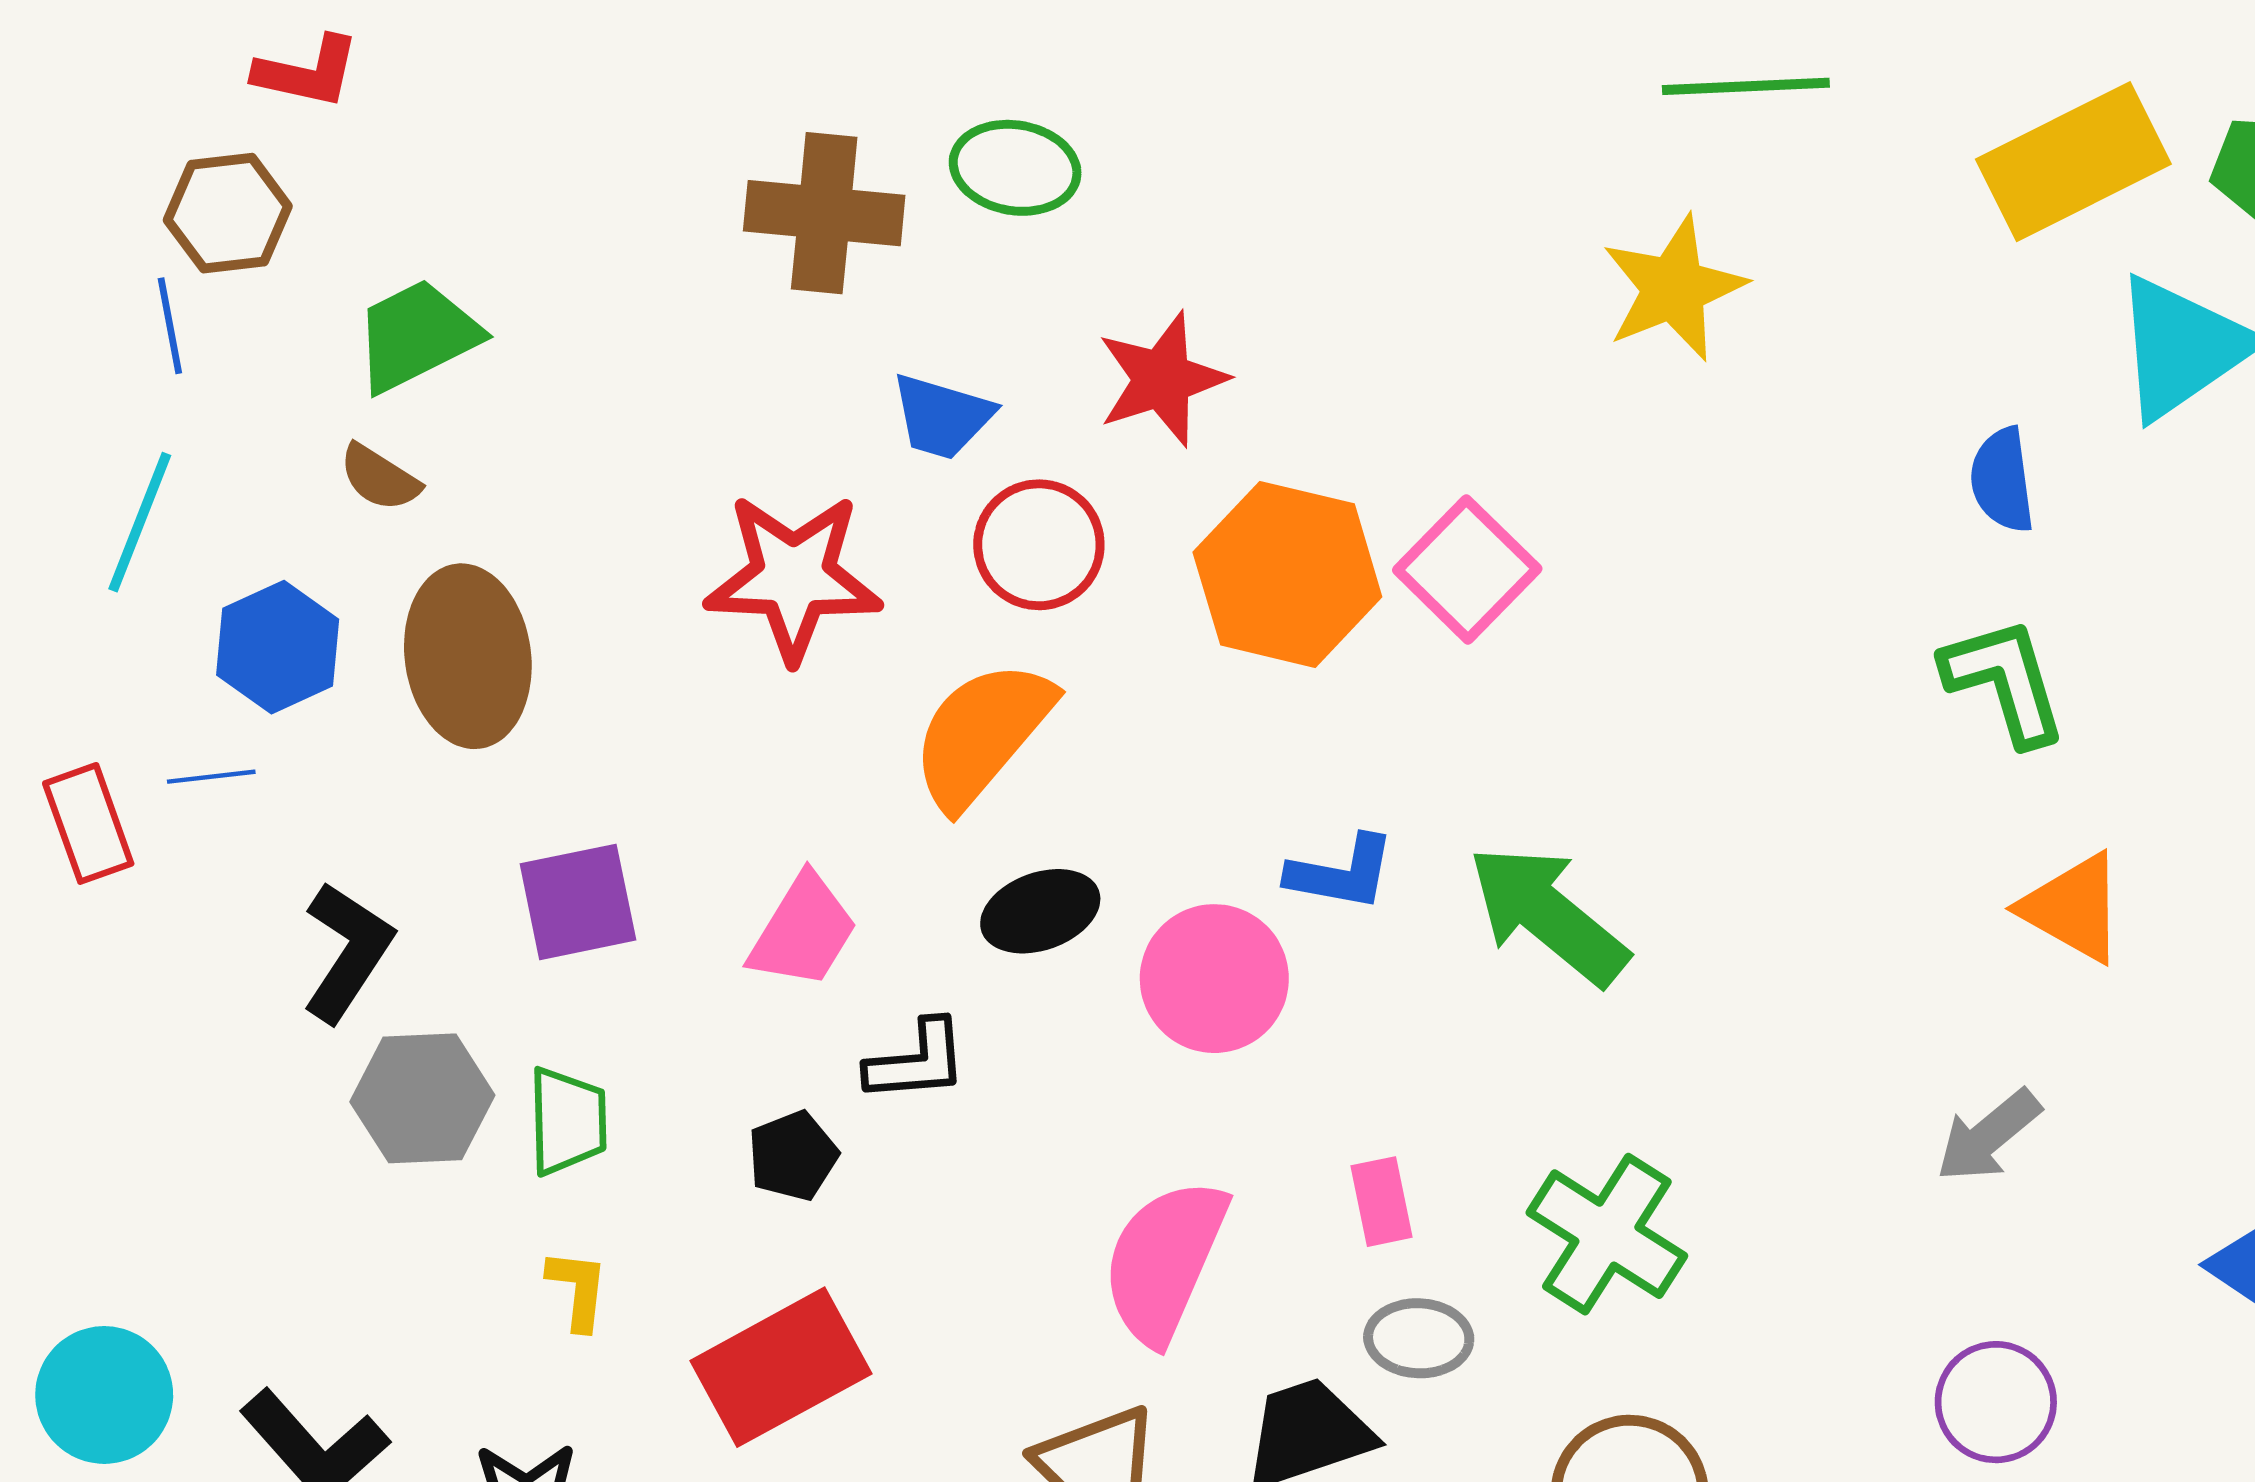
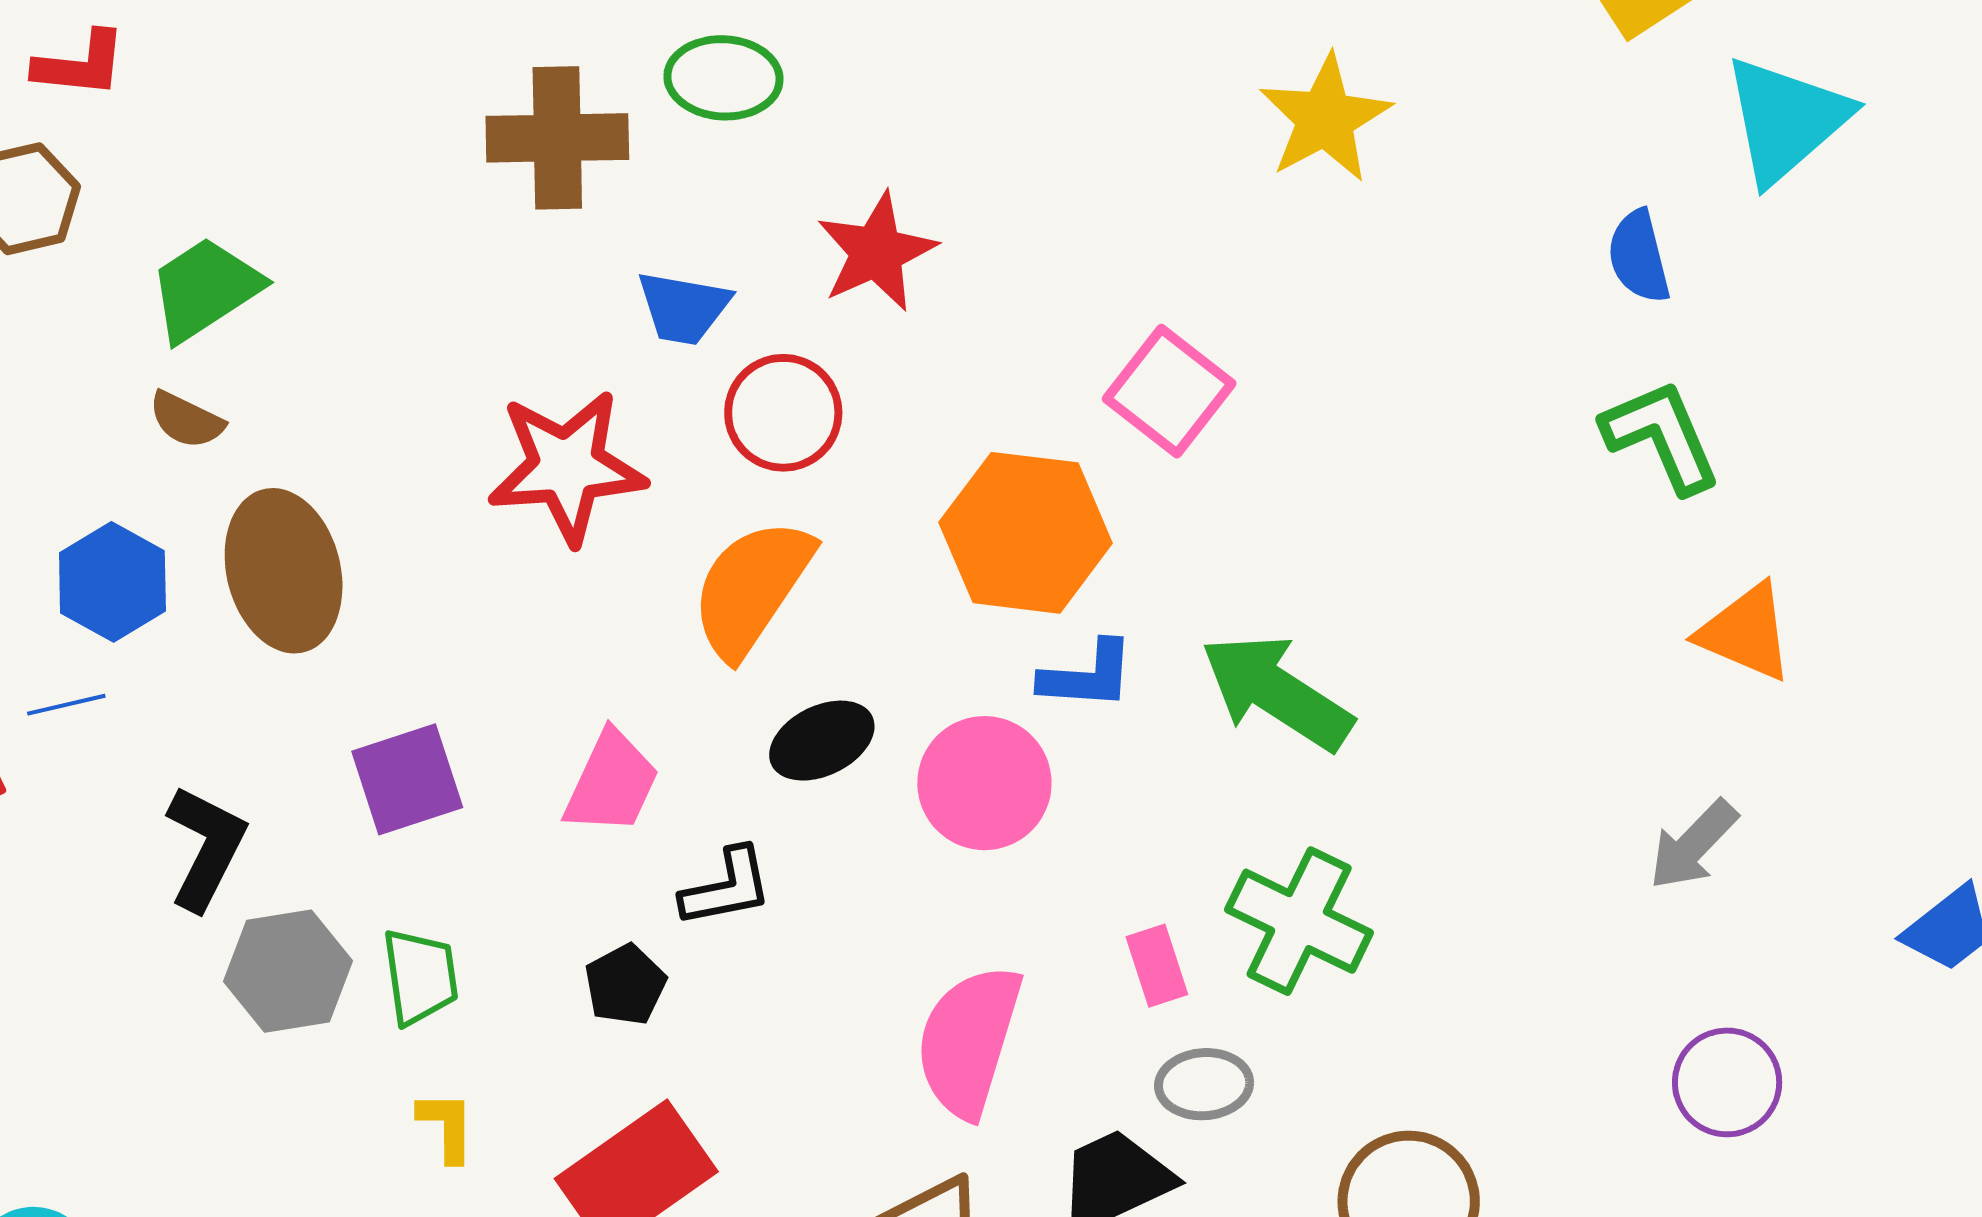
orange hexagon: (1287, 574) -> (1026, 533), moved
green cross: (1607, 1234) -> (1299, 921), moved

